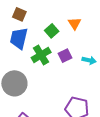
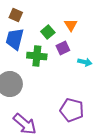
green cross: (41, 55) -> (37, 56), turned 36
purple square: (65, 56) -> (63, 48), moved

